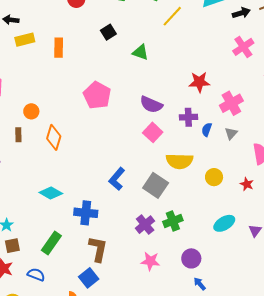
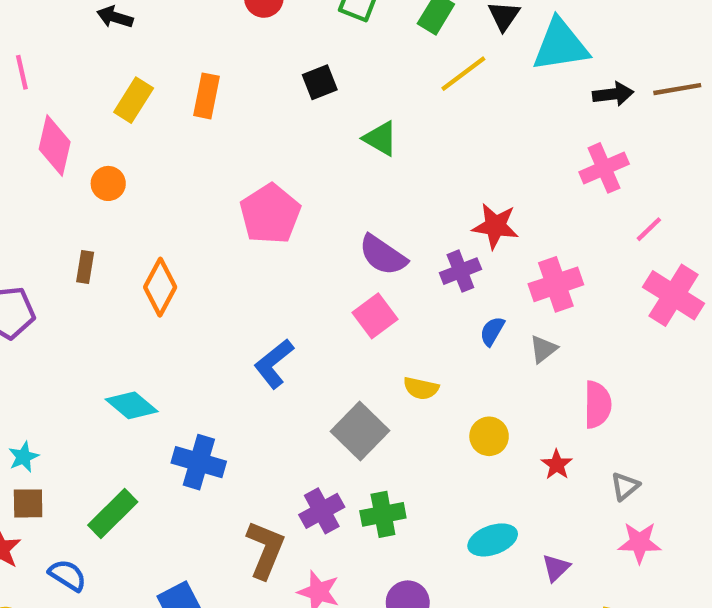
yellow rectangle: (25, 40) -> (134, 100), moved, turned -54
orange circle: (31, 111) -> (108, 183), moved
purple cross: (188, 117) -> (460, 271), moved, turned -30
yellow semicircle: (179, 161) -> (421, 388), size x0.6
blue L-shape: (117, 179) -> (274, 364), moved
brown L-shape: (98, 249) -> (265, 550), moved

